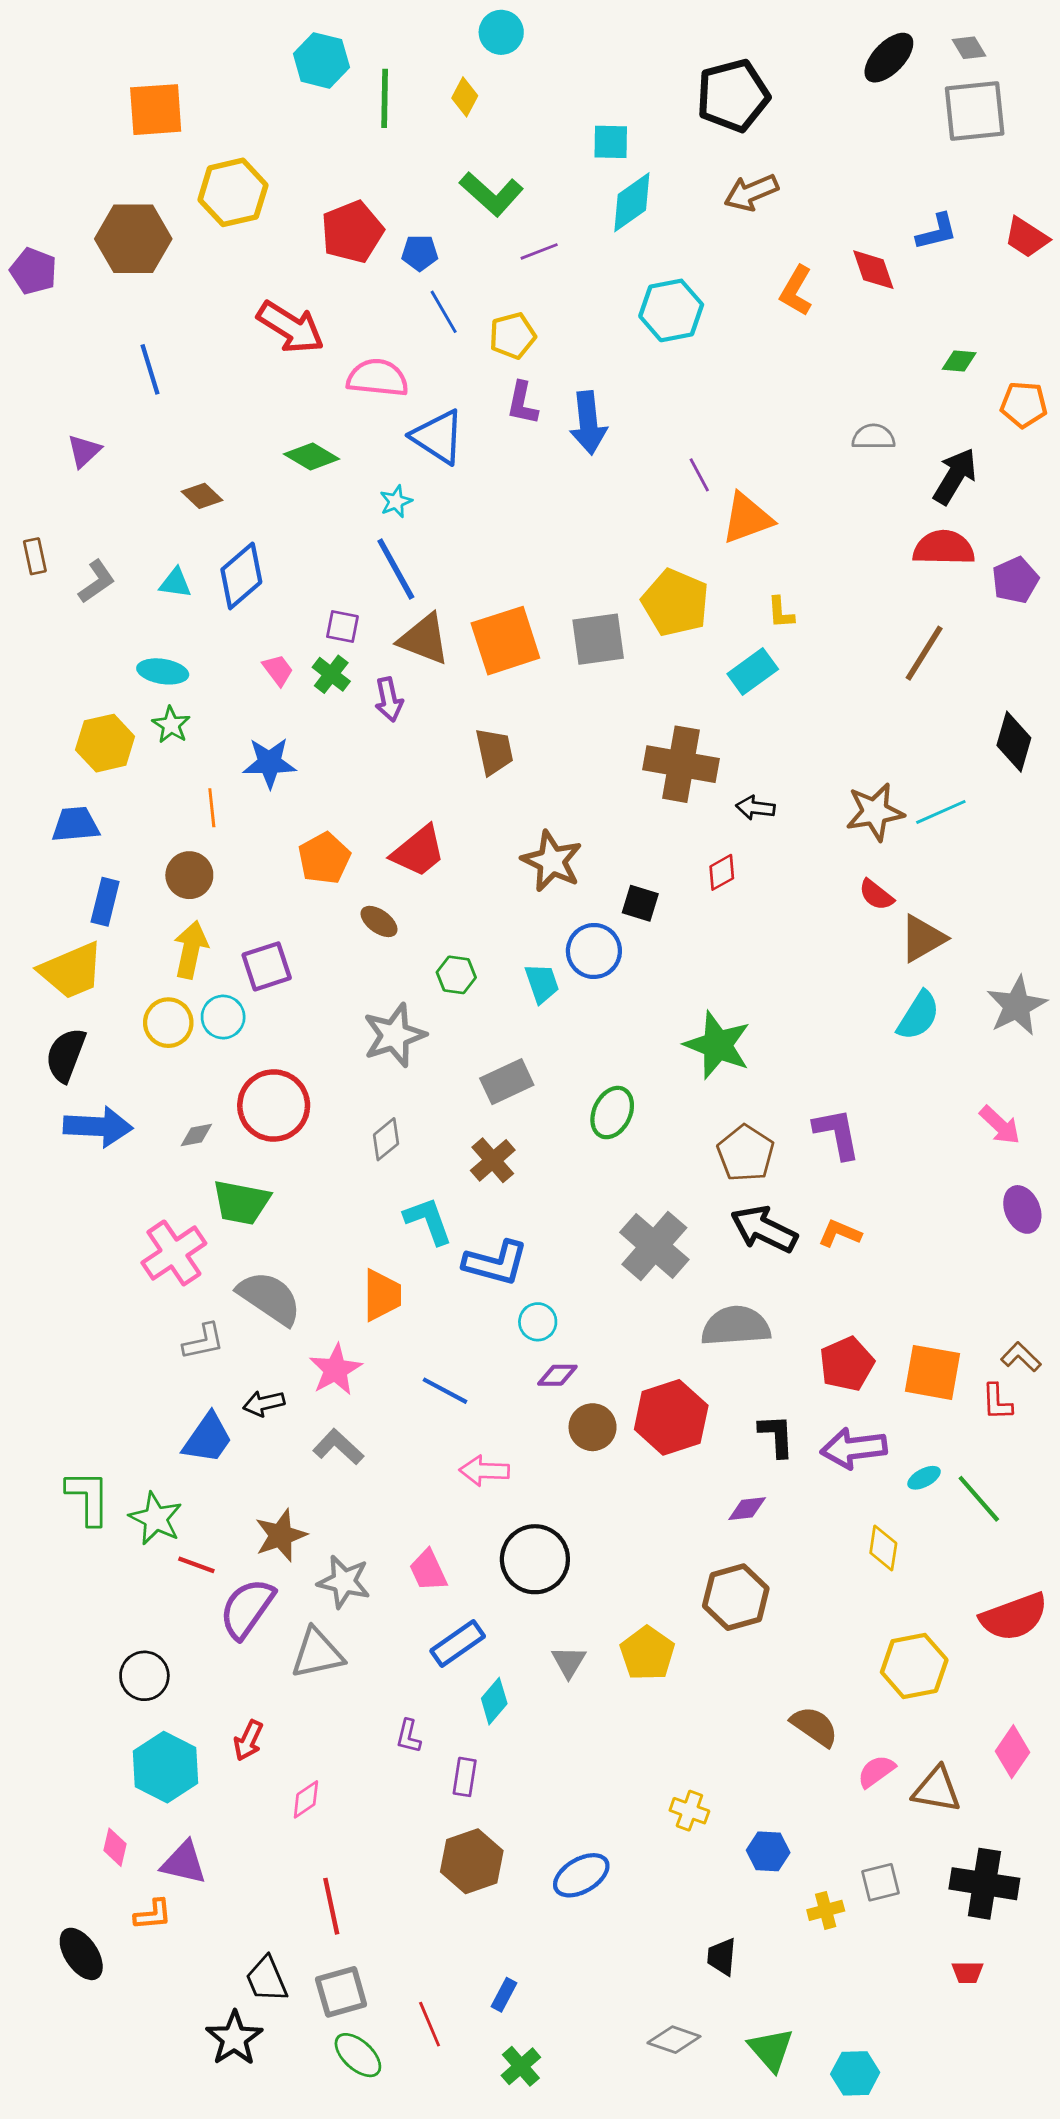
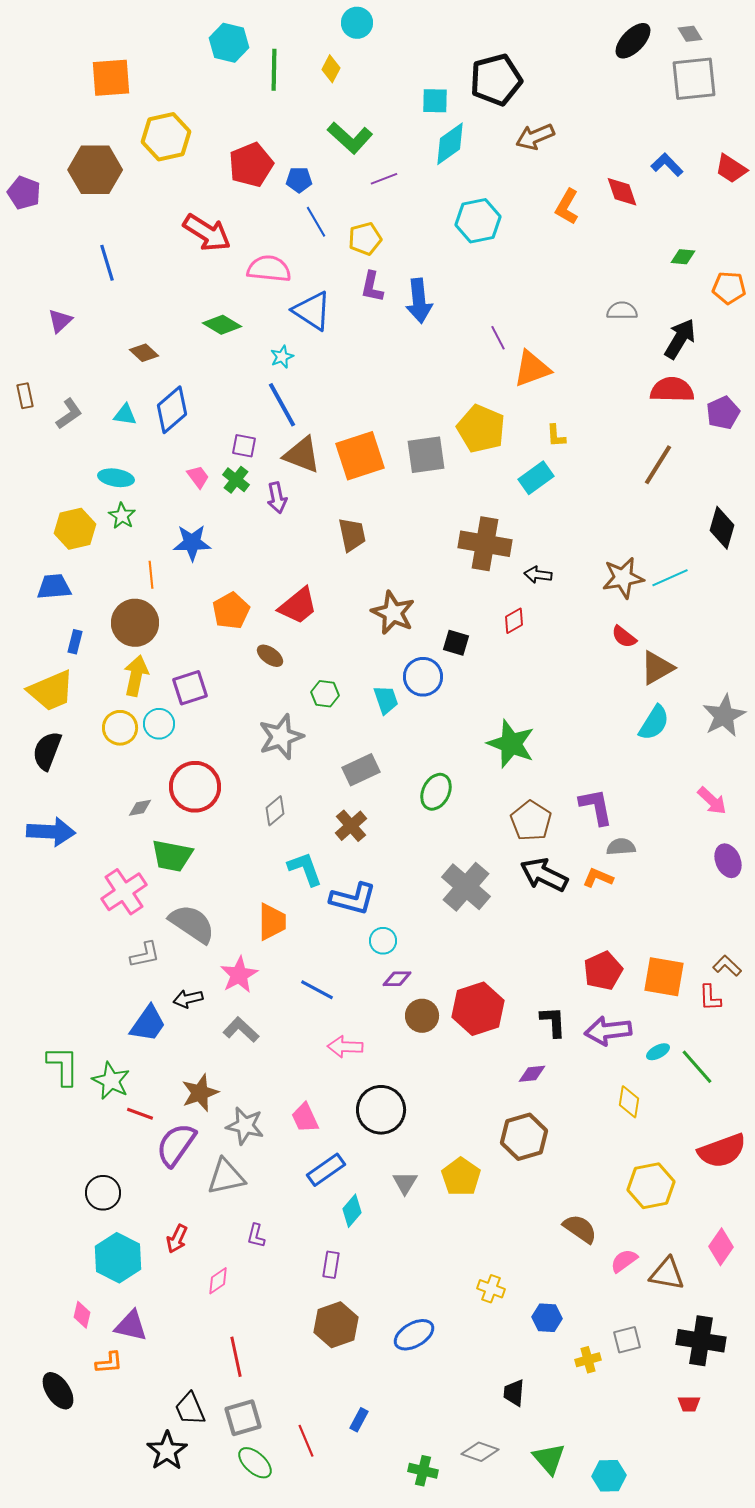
black pentagon: (733, 96) -> (496, 80), moved
blue L-shape: (937, 232) -> (667, 165), turned -120
brown circle: (189, 875) -> (135, 623), size x1.4
blue rectangle: (105, 902) -> (75, 642), size x0.7
blue arrow: (98, 1127) -> (51, 832), moved
gray semicircle: (736, 1326) -> (621, 847), moved, size x0.6
purple L-shape: (408, 1736) -> (256, 1236), moved
green cross: (521, 2066) -> (423, 1471), moved, turned -36

